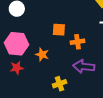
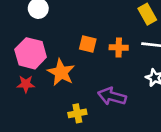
orange cross: (77, 42) -> (119, 47), moved
orange star: (42, 55) -> (61, 72), size x1.5

